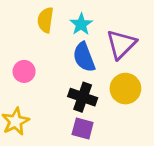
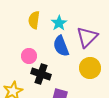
pink circle: (24, 71) -> (29, 56), moved
black cross: (83, 97) -> (41, 74), moved

